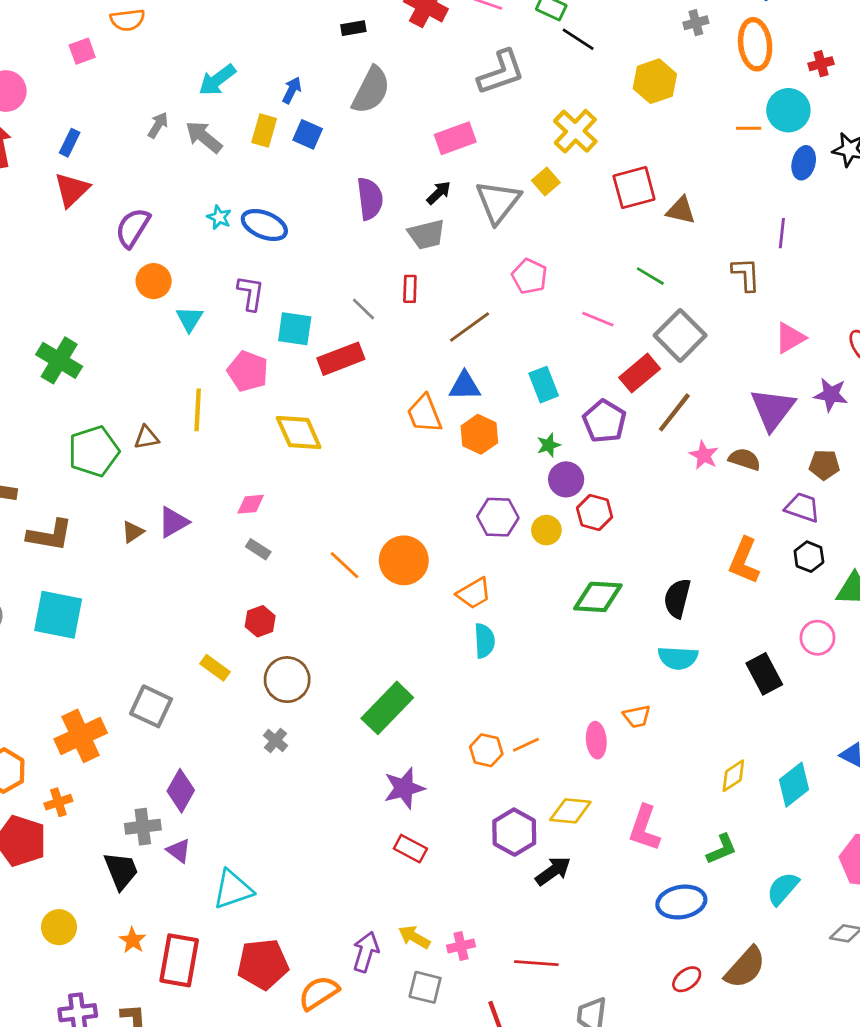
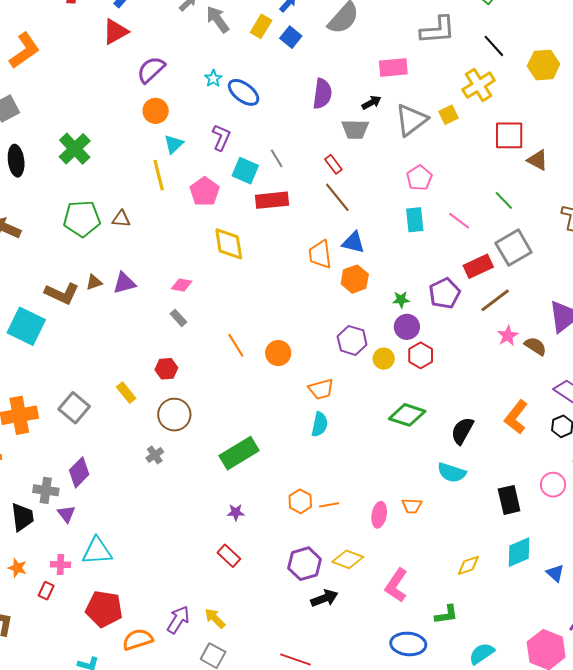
black line: (578, 39) -> (494, 46), moved
red rectangle: (410, 289) -> (333, 164), turned -54
gray line: (363, 309) -> (277, 158), moved
brown line: (470, 327) -> (337, 197), moved, turned 72
cyan rectangle: (544, 385) -> (415, 220), moved
yellow line: (198, 410) -> (159, 175), moved, turned -32
brown L-shape: (50, 535) -> (62, 293), moved
orange circle: (404, 560) -> (278, 353), size x0.7
cyan diamond: (794, 785) -> (519, 552), moved
purple star: (404, 788) -> (236, 512), size x0.6
orange star: (133, 940) -> (17, 568), turned -30
pink cross: (461, 946) -> (60, 565), moved
red rectangle: (179, 960) -> (46, 591), size x0.5

